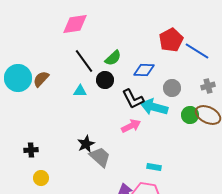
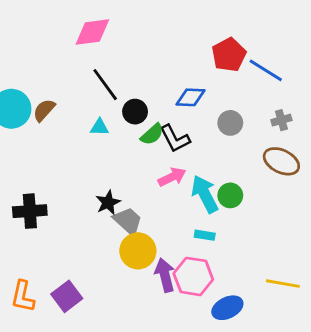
green semicircle: (113, 58) -> (152, 134), moved
cyan arrow: (154, 107) -> (205, 194), moved, turned 48
green circle: (190, 115) -> (230, 195), moved
black cross: (31, 150) -> (30, 211), size x1.6
yellow circle: (41, 178) -> (138, 251), moved, size x1.6

